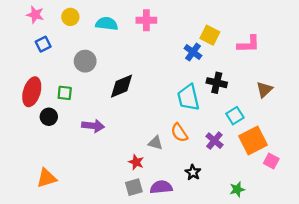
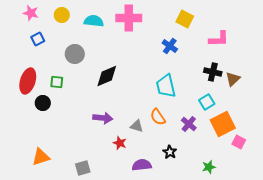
pink cross: (146, 20) -> (129, 18), size x1.4
yellow square: (210, 35) -> (185, 19), moved
black cross: (217, 83) -> (213, 72), moved
purple arrow: (93, 126) -> (103, 118), moved
gray square: (134, 187) -> (83, 168), moved

